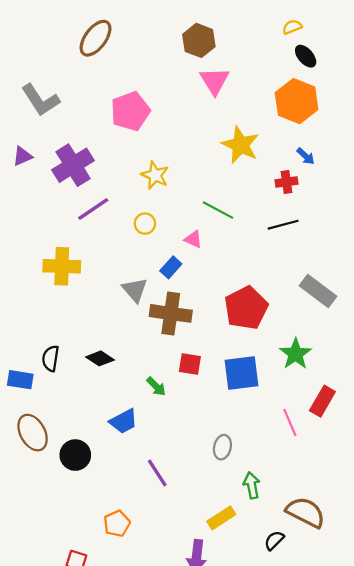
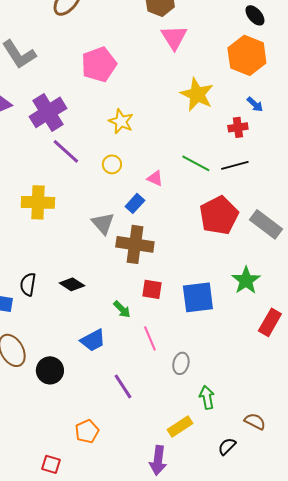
purple line: (93, 209) -> (66, 151), turned 76
green line: (218, 210) -> (196, 163), moved
red pentagon: (246, 308) -> (219, 215), moved
pink line: (290, 422) -> (150, 338), moved
brown semicircle: (306, 512) -> (255, 421), size x0.6

